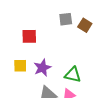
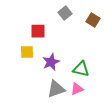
gray square: (66, 19) -> (65, 13), moved, turned -32
yellow square: (20, 66) -> (27, 52), moved

